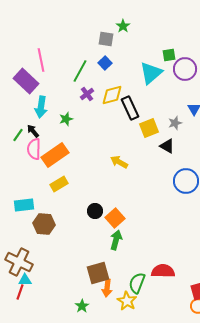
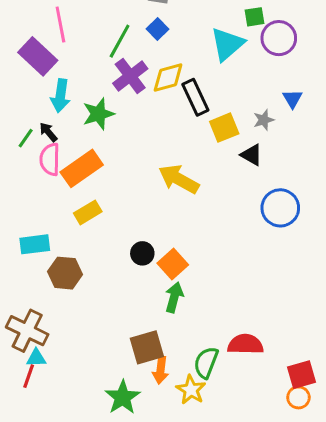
purple cross: (87, 94) -> (130, 76), size x1.6
green star: (66, 119) -> (98, 114), size x1.5
yellow arrow: (119, 162) -> (179, 179), size x1.5
green star: (82, 306) -> (123, 397), size x1.6

